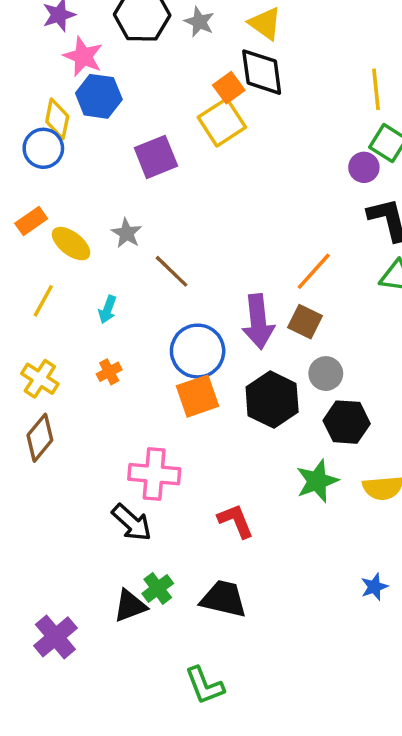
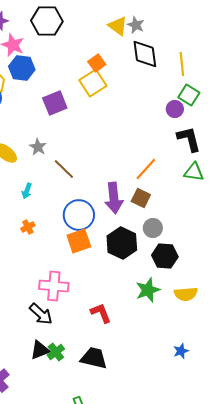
gray star: (199, 22) -> (136, 25), moved
black diamond: (262, 72) -> (145, 54), moved
black triangle: (130, 606) -> (40, 350), moved

